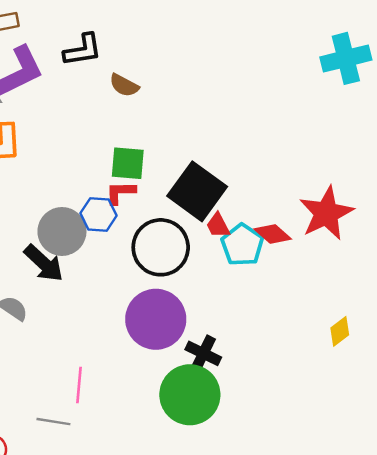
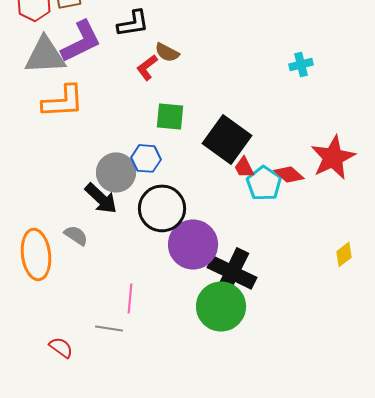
cyan cross: (346, 58) -> (301, 64), moved, size x0.6
red L-shape: (120, 193) -> (147, 67), moved, turned -36
black circle: (161, 247) -> (162, 208), moved
black cross: (203, 353) -> (232, 272), size x1.6

